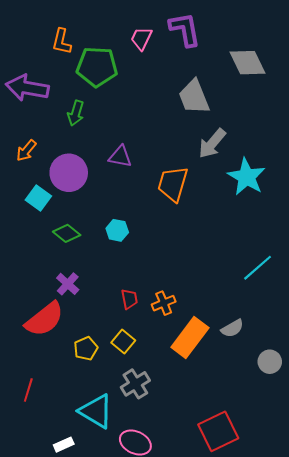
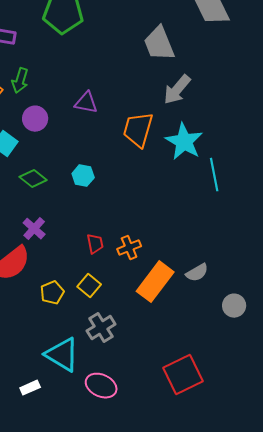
green arrow: (76, 113) -> (20, 81), moved
purple circle: (69, 173) -> (35, 119), size x0.7
cyan star: (247, 177) -> (184, 142), moved
cyan line: (258, 268) -> (214, 175), moved, turned -60

